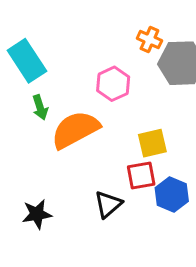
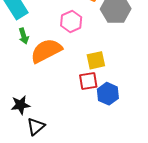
black triangle: (108, 204) -> (36, 126), moved

